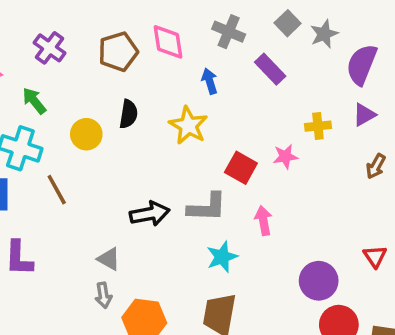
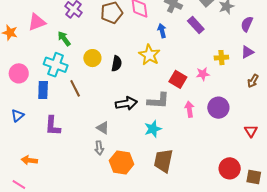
purple semicircle: (362, 64) -> (247, 24), size x0.7
black semicircle: (128, 114) -> (117, 64), moved
cyan star: (222, 257) -> (153, 129), moved
purple circle: (319, 281) -> (218, 108), moved

